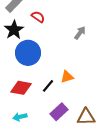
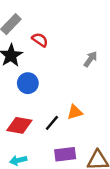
blue circle: (28, 53) -> (28, 83), size x0.7
purple rectangle: (59, 112) -> (65, 154), turned 36

